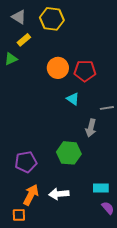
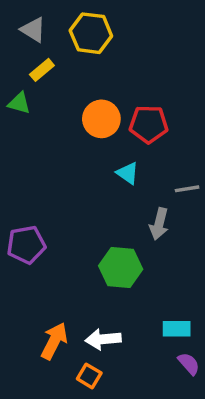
green triangle: (11, 59) -> (19, 103), turned 40
purple pentagon: (26, 162) -> (26, 245), moved
orange square: (19, 215) -> (89, 376), moved, turned 32

